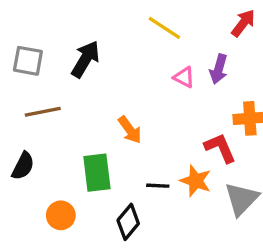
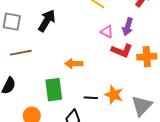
orange arrow: (130, 130) -> (74, 64), turned 126
red L-shape: (220, 148) -> (122, 51), moved, turned 135

